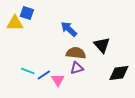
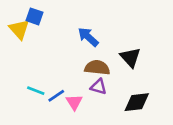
yellow triangle: (15, 23) -> (19, 29), turned 48
purple triangle: (77, 68) -> (98, 87), turned 32
black diamond: (119, 73) -> (137, 102), moved

